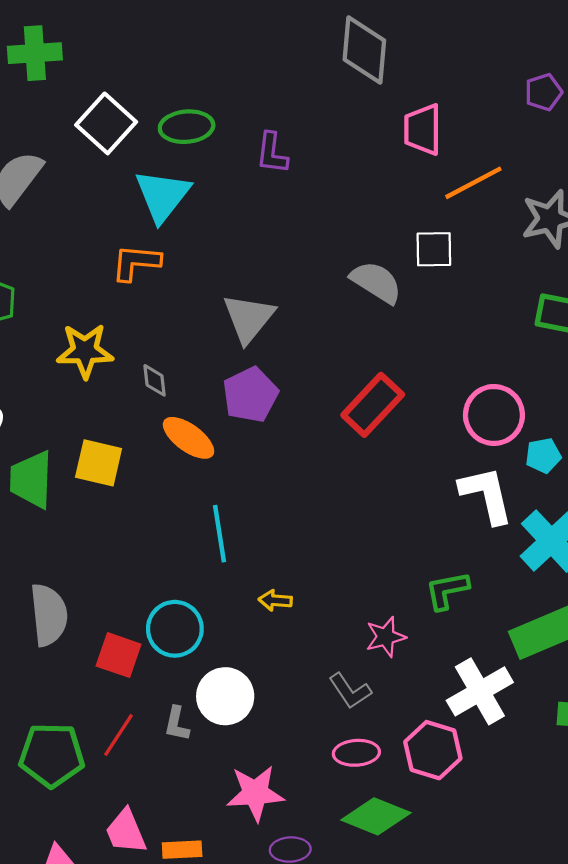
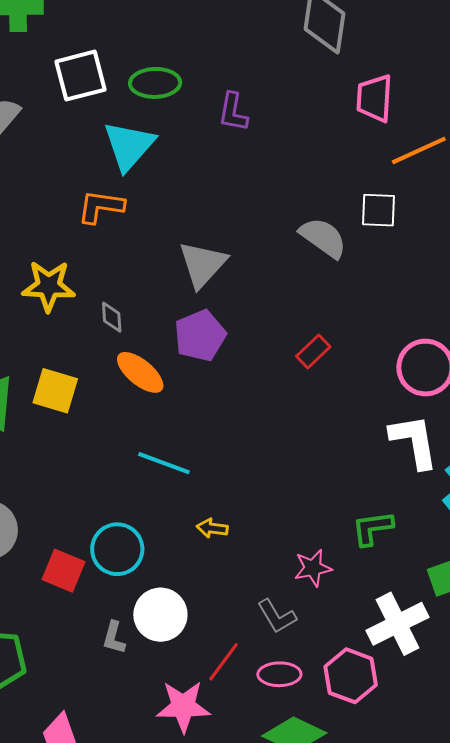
white square: (106, 123) -> (80, 76), turned 30
red rectangle: (373, 405) -> (313, 352), size x0.6
cyan line: (220, 534) -> (164, 463), turned -64
red line: (118, 735) -> (224, 662), moved

